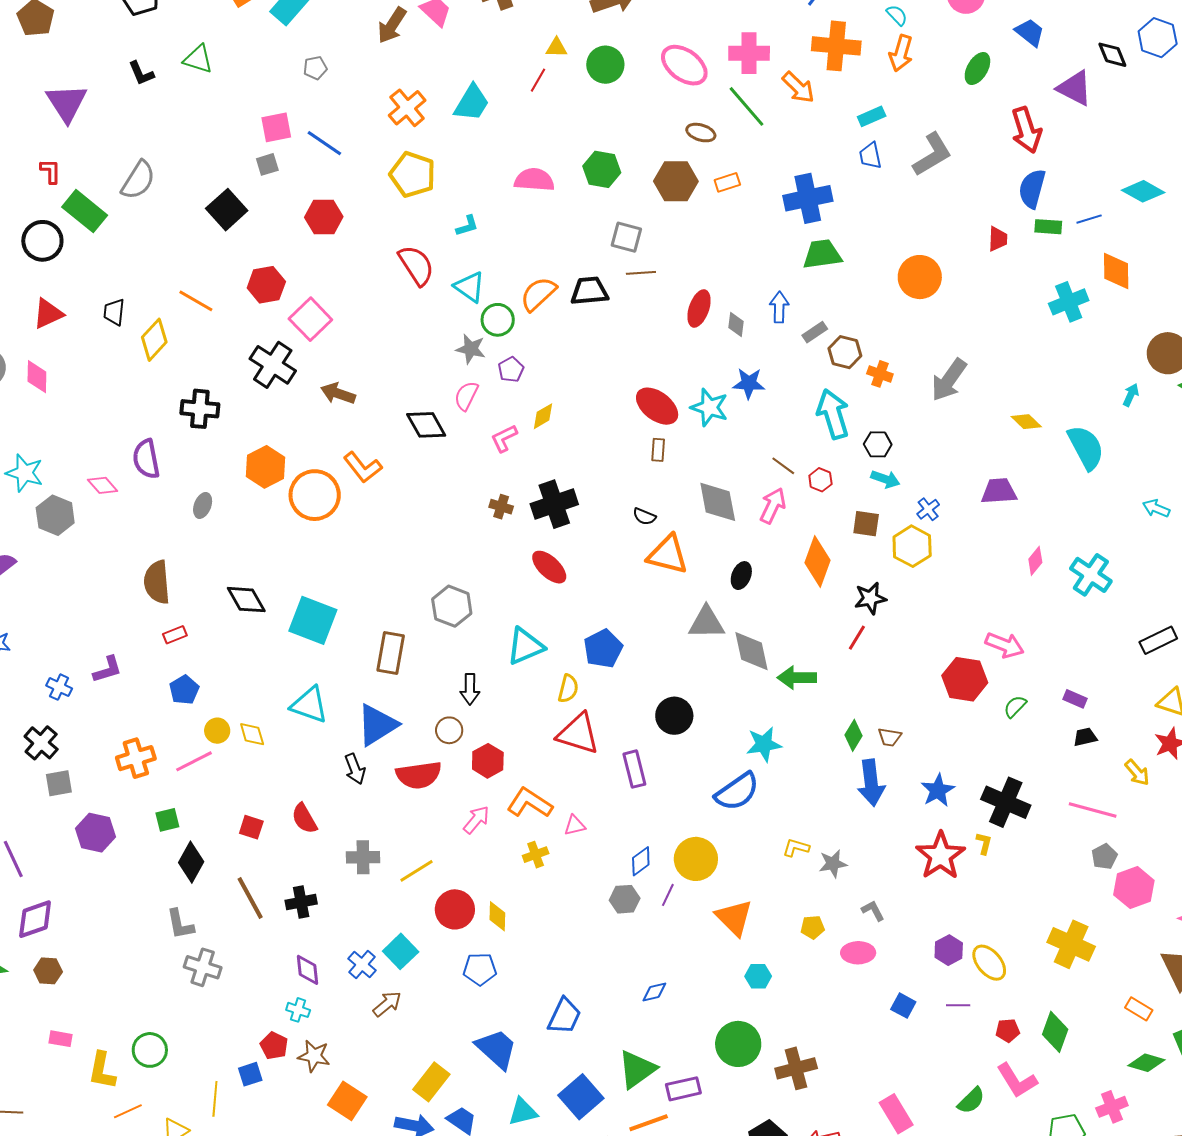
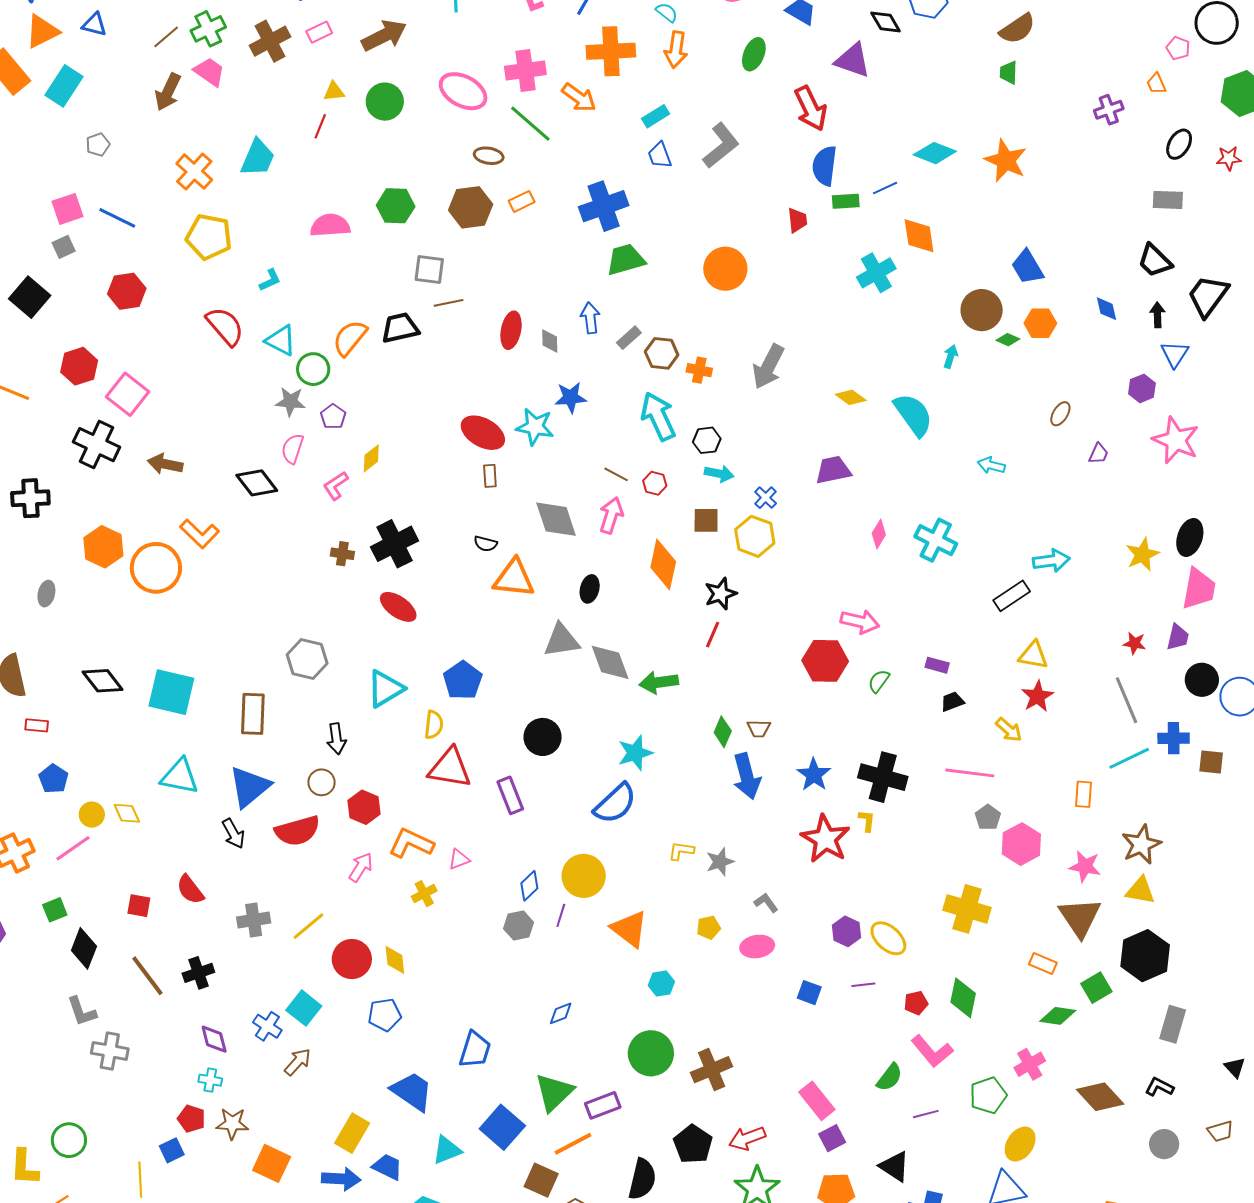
red rectangle: (175, 635) -> (37, 725), turned 35

